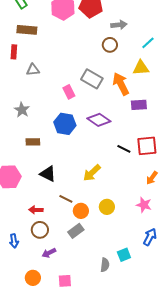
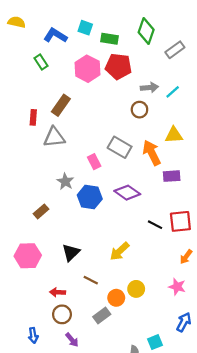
brown rectangle: (27, 30) -> (61, 105), moved, turned -60
cyan line: (148, 43) -> (173, 92), moved
gray triangle: (33, 70) -> (54, 137), size x1.5
gray star: (22, 110) -> (65, 182), moved
brown rectangle: (33, 142) -> (41, 211), moved, turned -40
black triangle: (48, 174) -> (71, 252), turned 48
orange circle: (81, 211) -> (116, 298), moved
blue arrow: (14, 241) -> (33, 335), moved
purple arrow: (49, 253) -> (72, 340), turned -104

